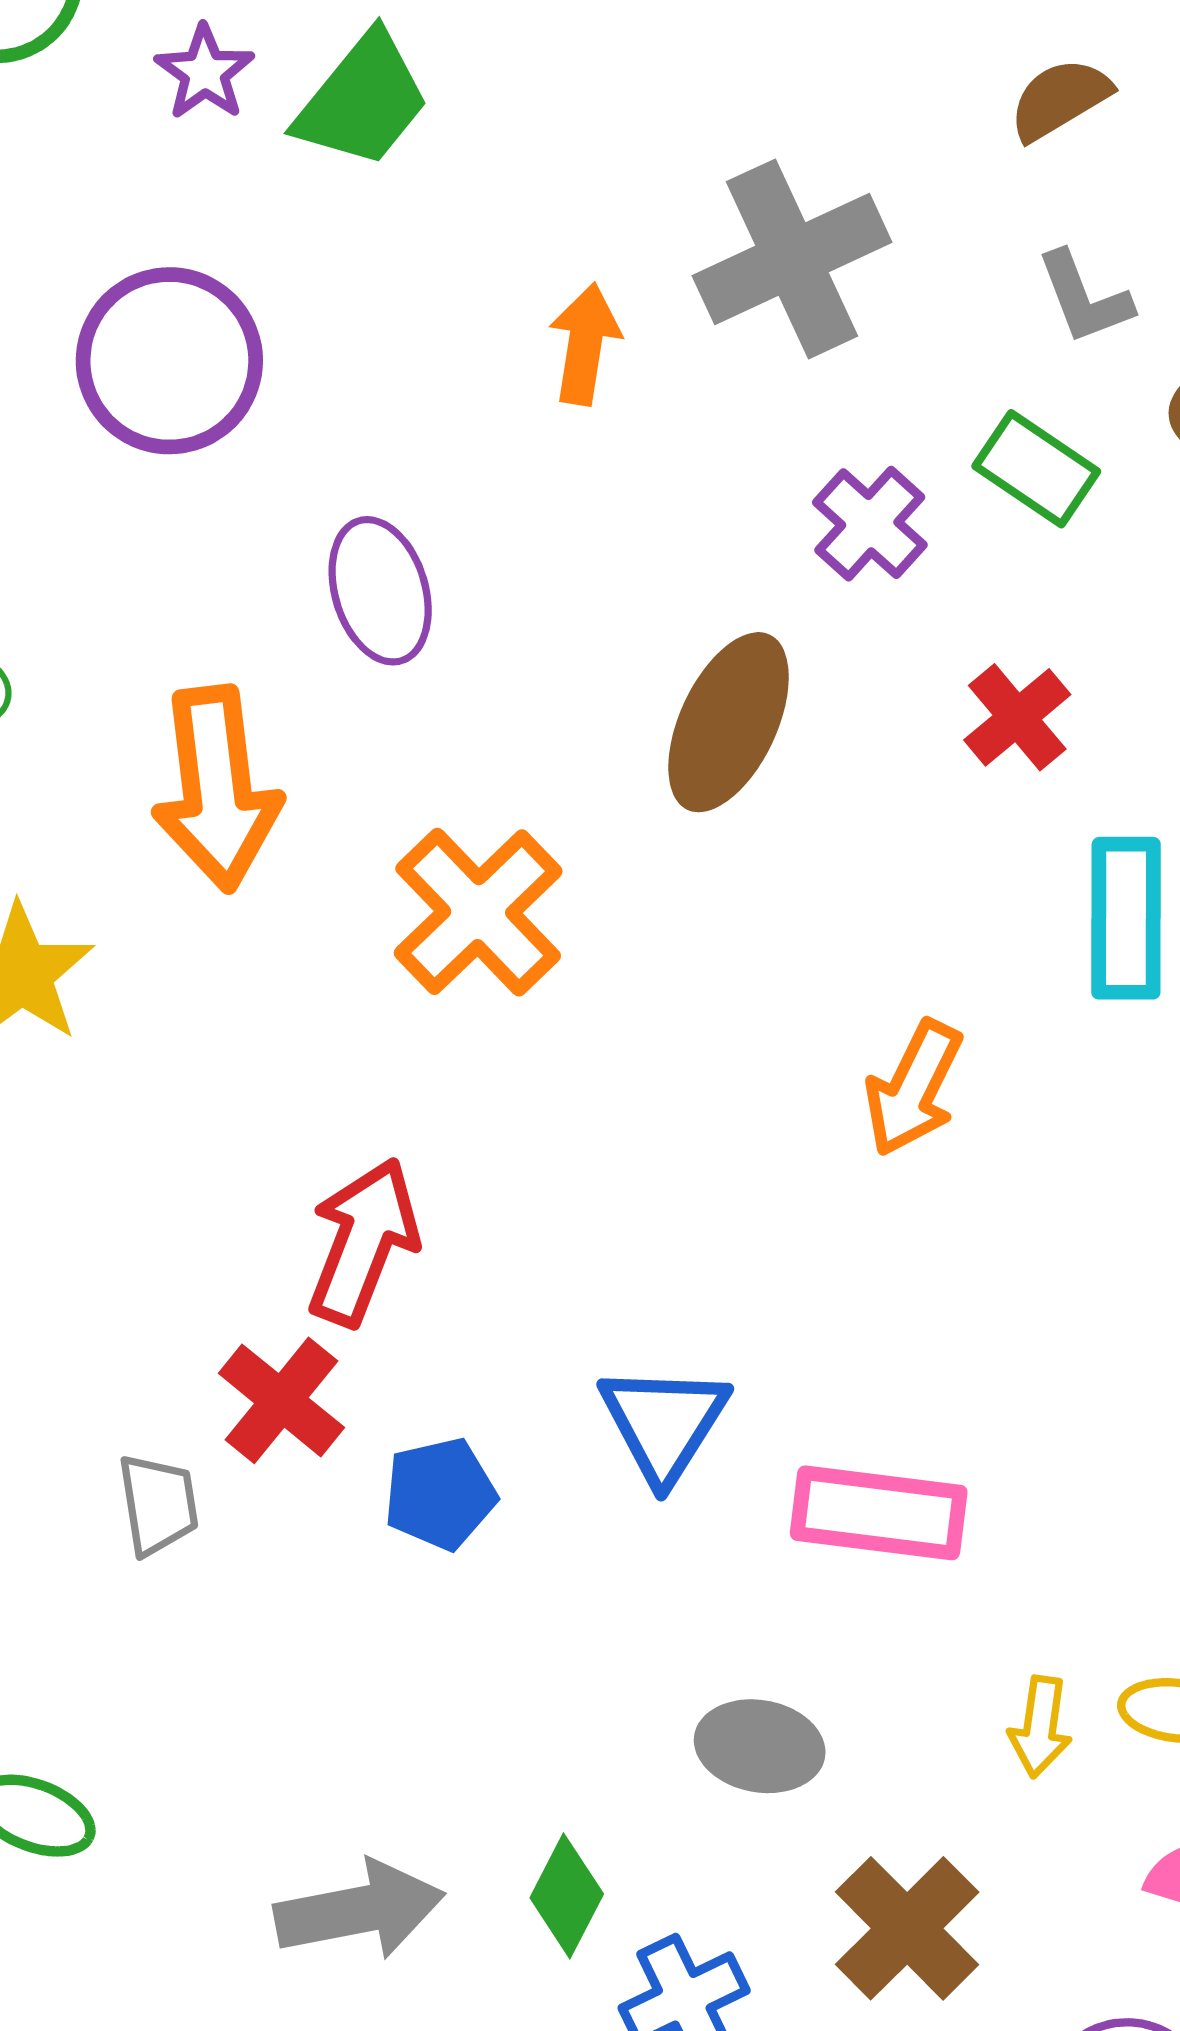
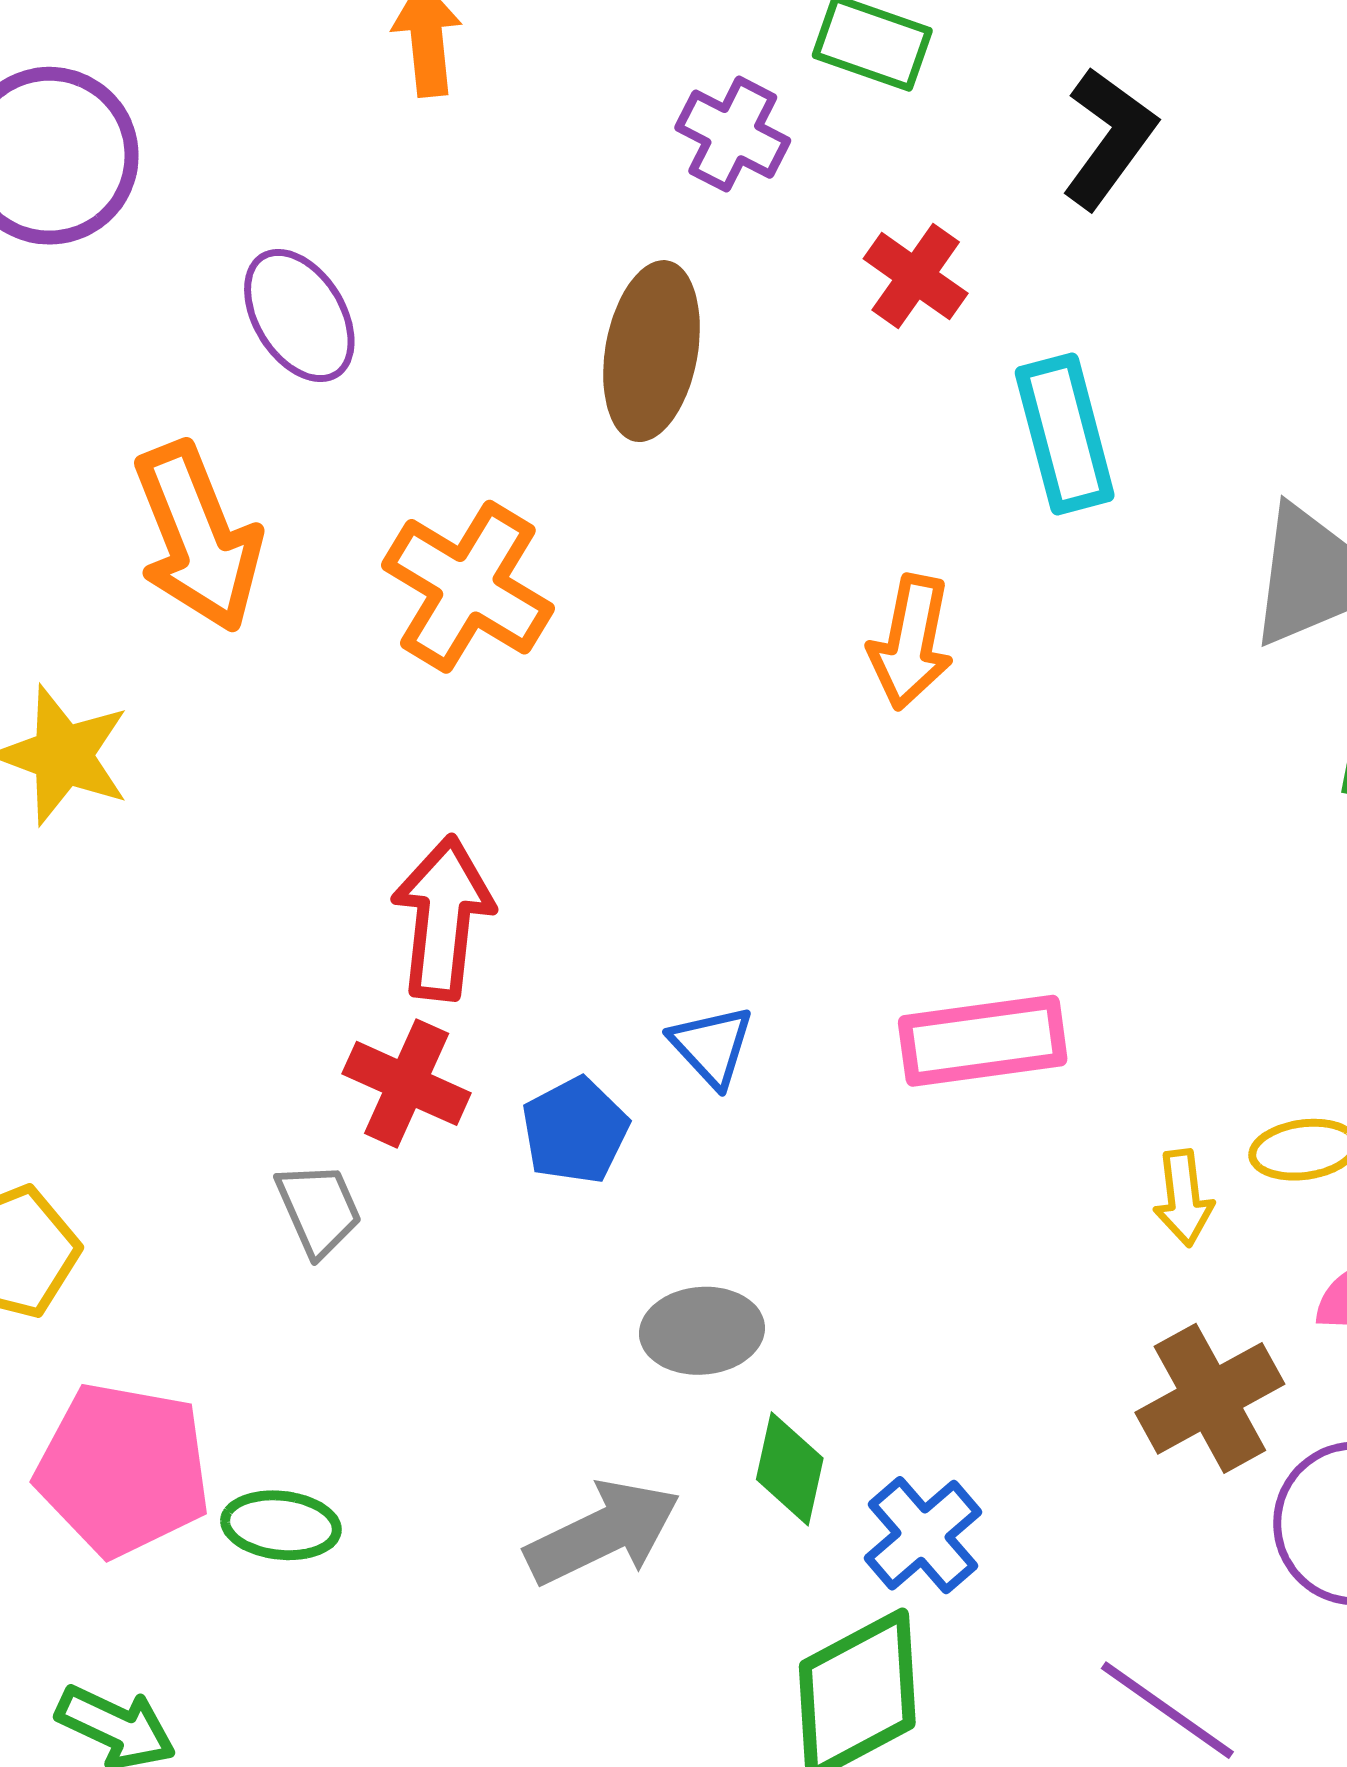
blue triangle: (664, 1423) -> (712, 1046), moved, size x0.7
gray ellipse: (760, 1746) -> (702, 1331), moved
brown cross: (907, 1928) -> (1210, 1398), moved, turned 31

